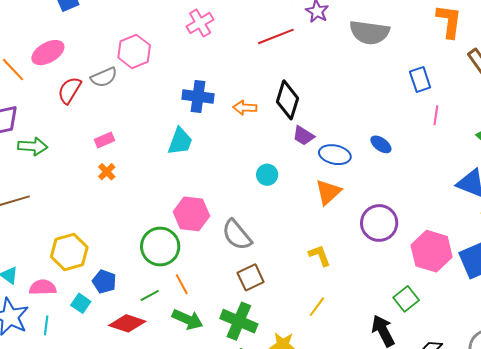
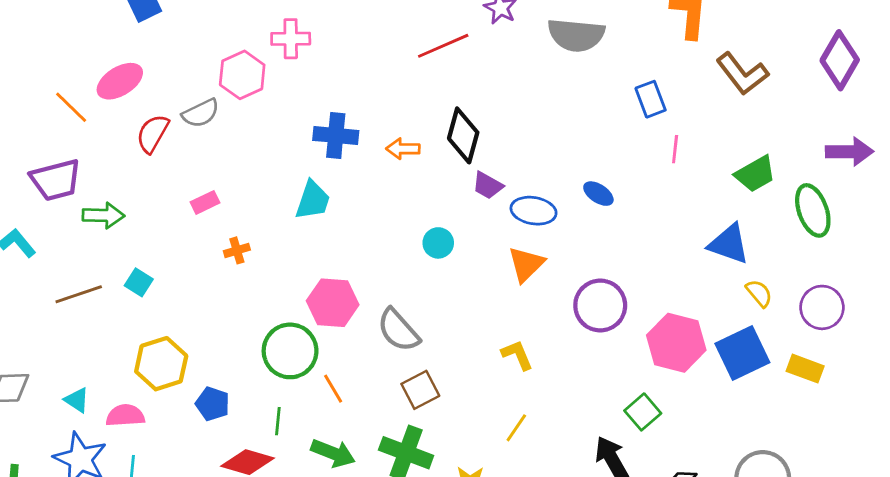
pink cross: (200, 23) -> (291, 39), moved, turned 32
orange cross: (107, 172) -> (237, 250), moved, turned 30
orange line: (182, 284) -> (333, 389), moved
green line: (150, 296) -> (278, 421), turned -54
cyan square: (81, 303) -> (139, 282), moved

